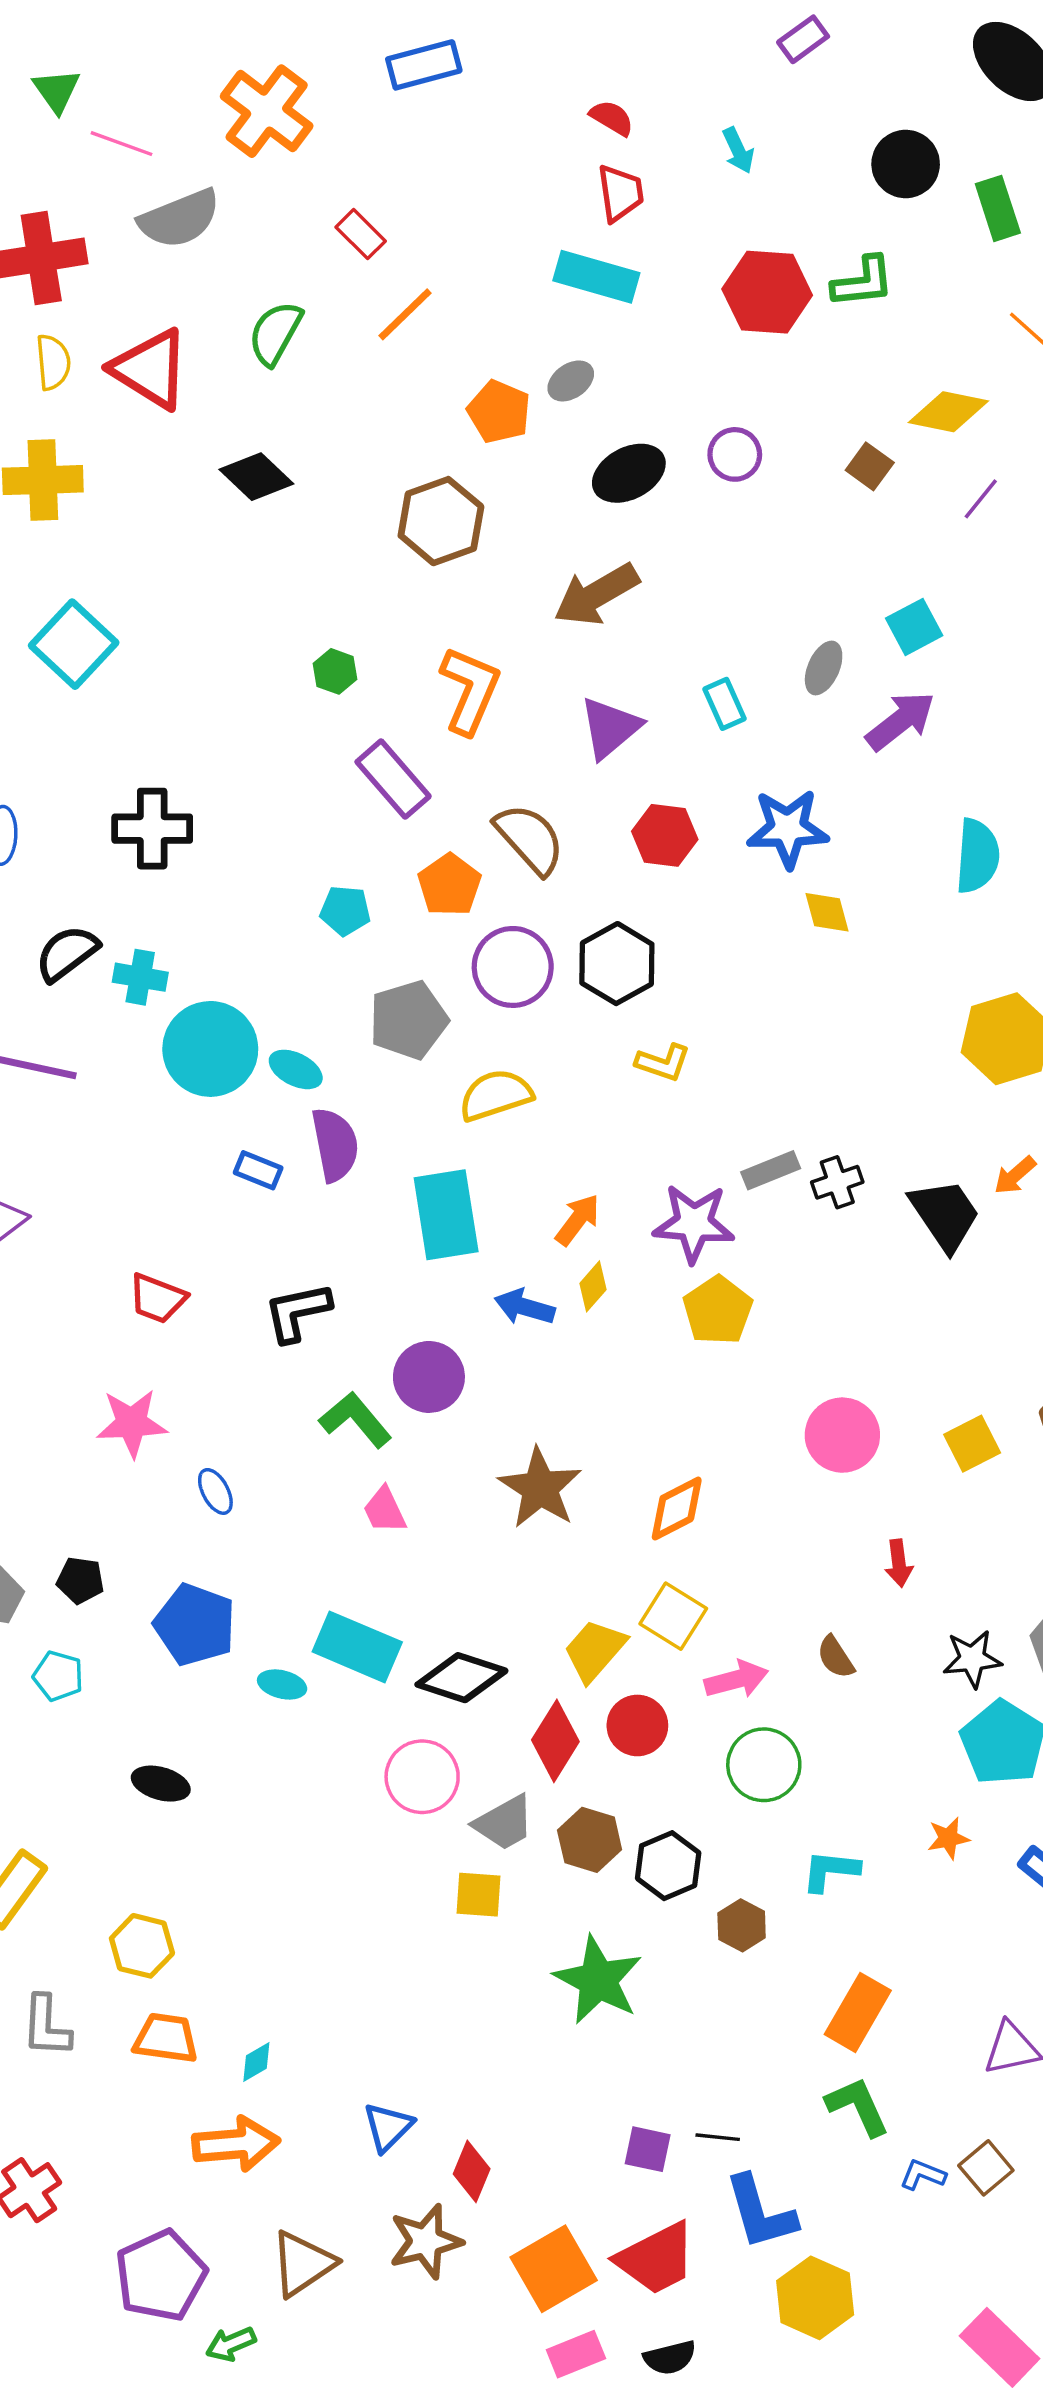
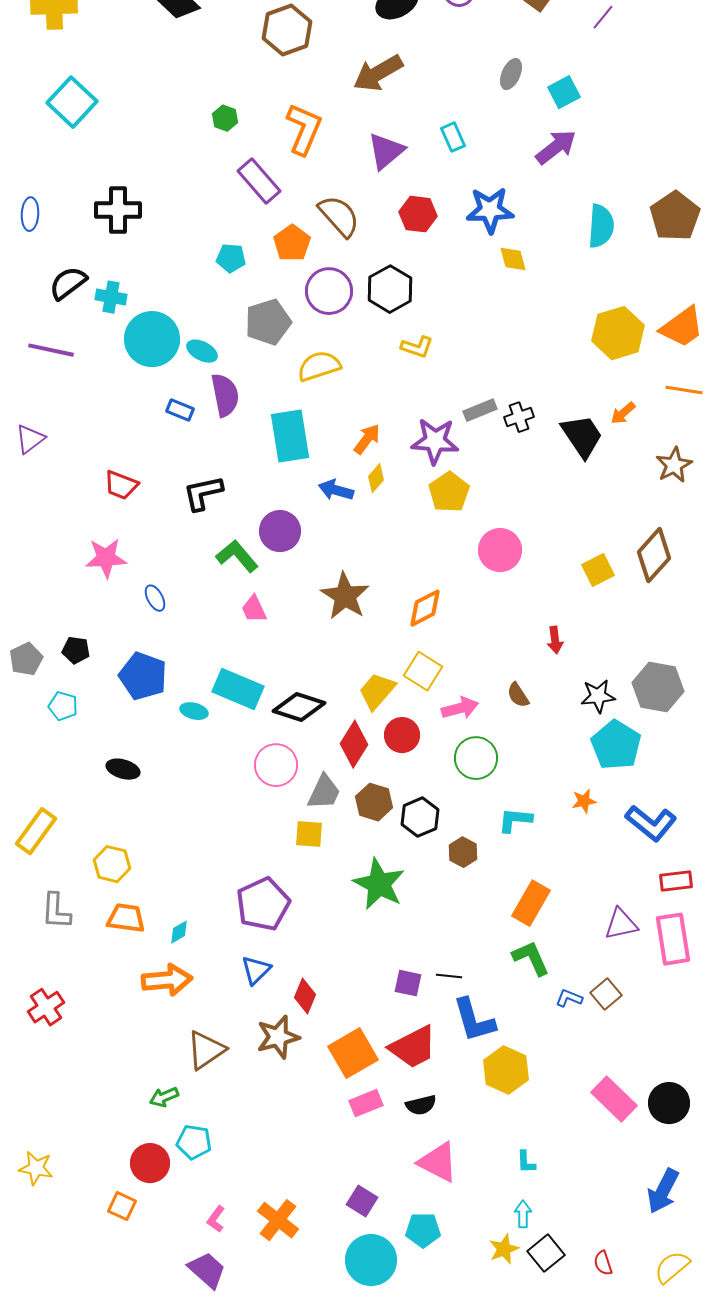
gray ellipse: (824, 668) -> (511, 74), moved
pink circle: (842, 1435) -> (500, 550), moved
gray trapezoid: (504, 1823) -> (324, 792), turned -36
purple pentagon: (161, 2276) -> (263, 904), moved

